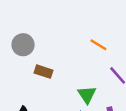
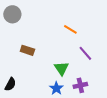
gray circle: (23, 45) -> (12, 14), moved

